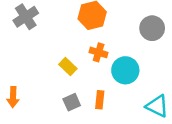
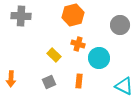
gray cross: (26, 17) -> (21, 16), turned 36
gray square: (72, 102) -> (49, 82), moved

